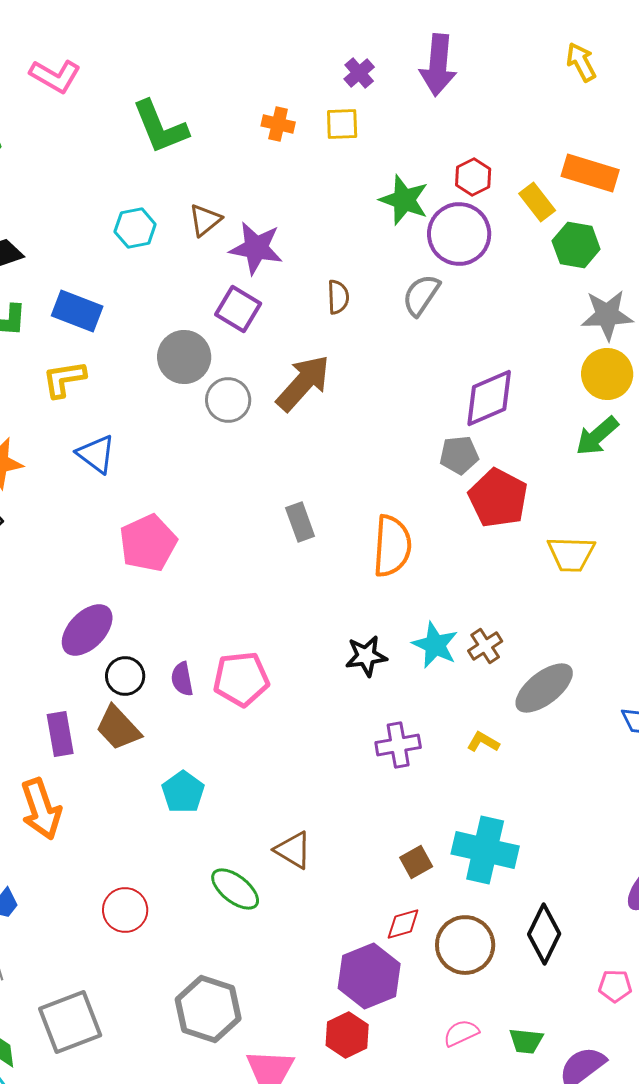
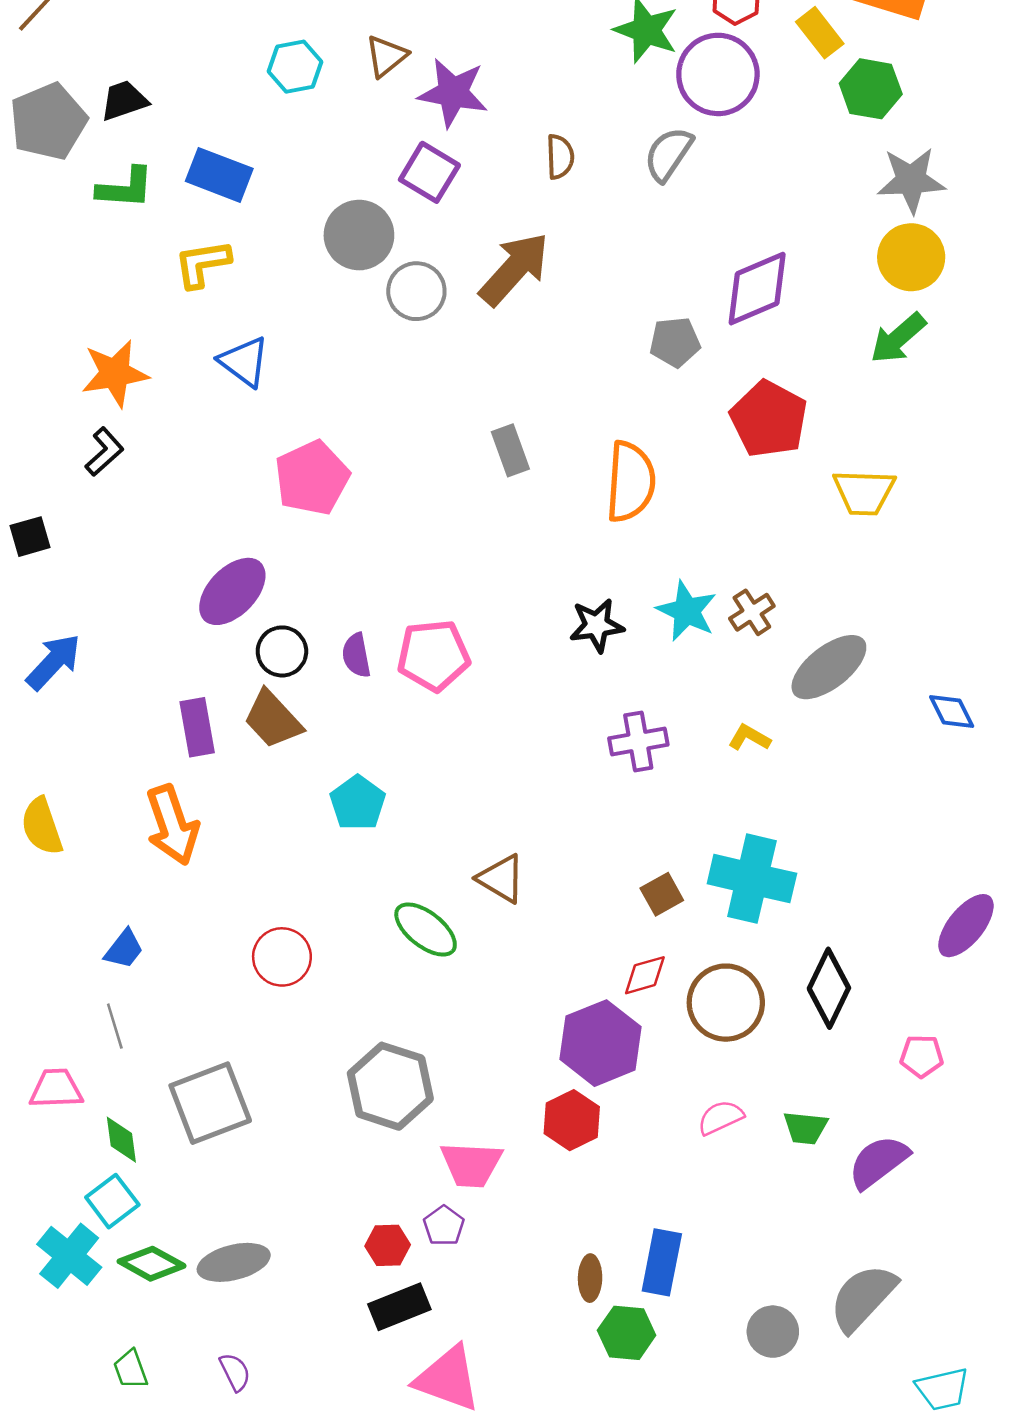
gray pentagon: (459, 455) -> (675, 342), moved

